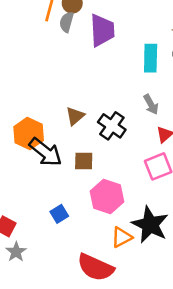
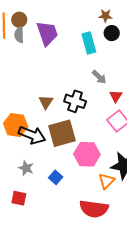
brown square: (84, 161) -> (62, 133), size x1.8
gray star: (16, 252) -> (26, 168), moved

